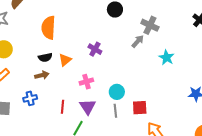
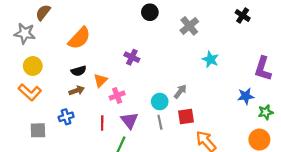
gray cross: (150, 25) -> (189, 26), turned 30
orange semicircle: (48, 28) -> (79, 38), turned -135
gray arrow: (138, 41) -> (180, 91), moved
orange triangle: (65, 60) -> (101, 80), moved
pink cross: (86, 82) -> (117, 96), moved

